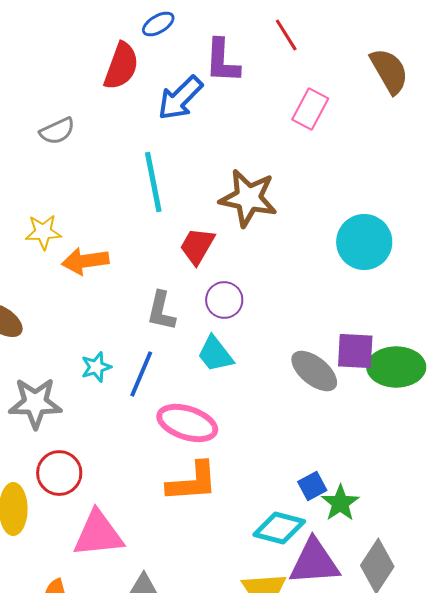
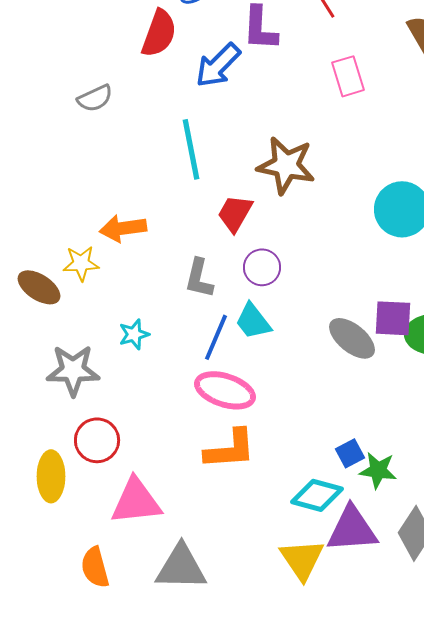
pink rectangle: (310, 109) -> (348, 76), turned -45
yellow star: (43, 232) -> (81, 263), moved
blue line: (141, 374) -> (216, 337), moved
green star: (340, 503) -> (378, 470), turned -30

